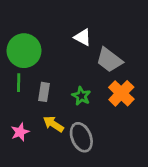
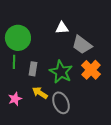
white triangle: (83, 37) -> (62, 28), turned -32
green star: (81, 96) -> (61, 72), size x1.6

